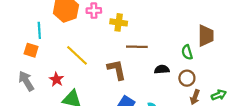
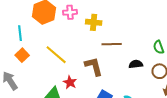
orange square: (31, 50) -> (22, 55), moved, turned 32
red star: (56, 79) -> (70, 82), moved

